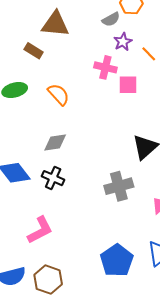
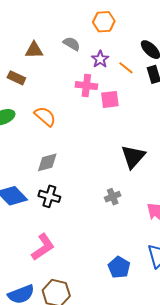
gray semicircle: (111, 19) -> (72, 44), moved, turned -114
brown triangle: (55, 24) -> (34, 50), size x0.7
gray cross: (119, 186) -> (113, 197), size x0.6
blue pentagon: (117, 261) -> (119, 267), size x0.7

